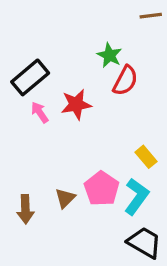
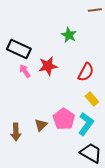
black rectangle: (30, 77) -> (19, 49), turned 65
red semicircle: (125, 81) -> (86, 72), moved

